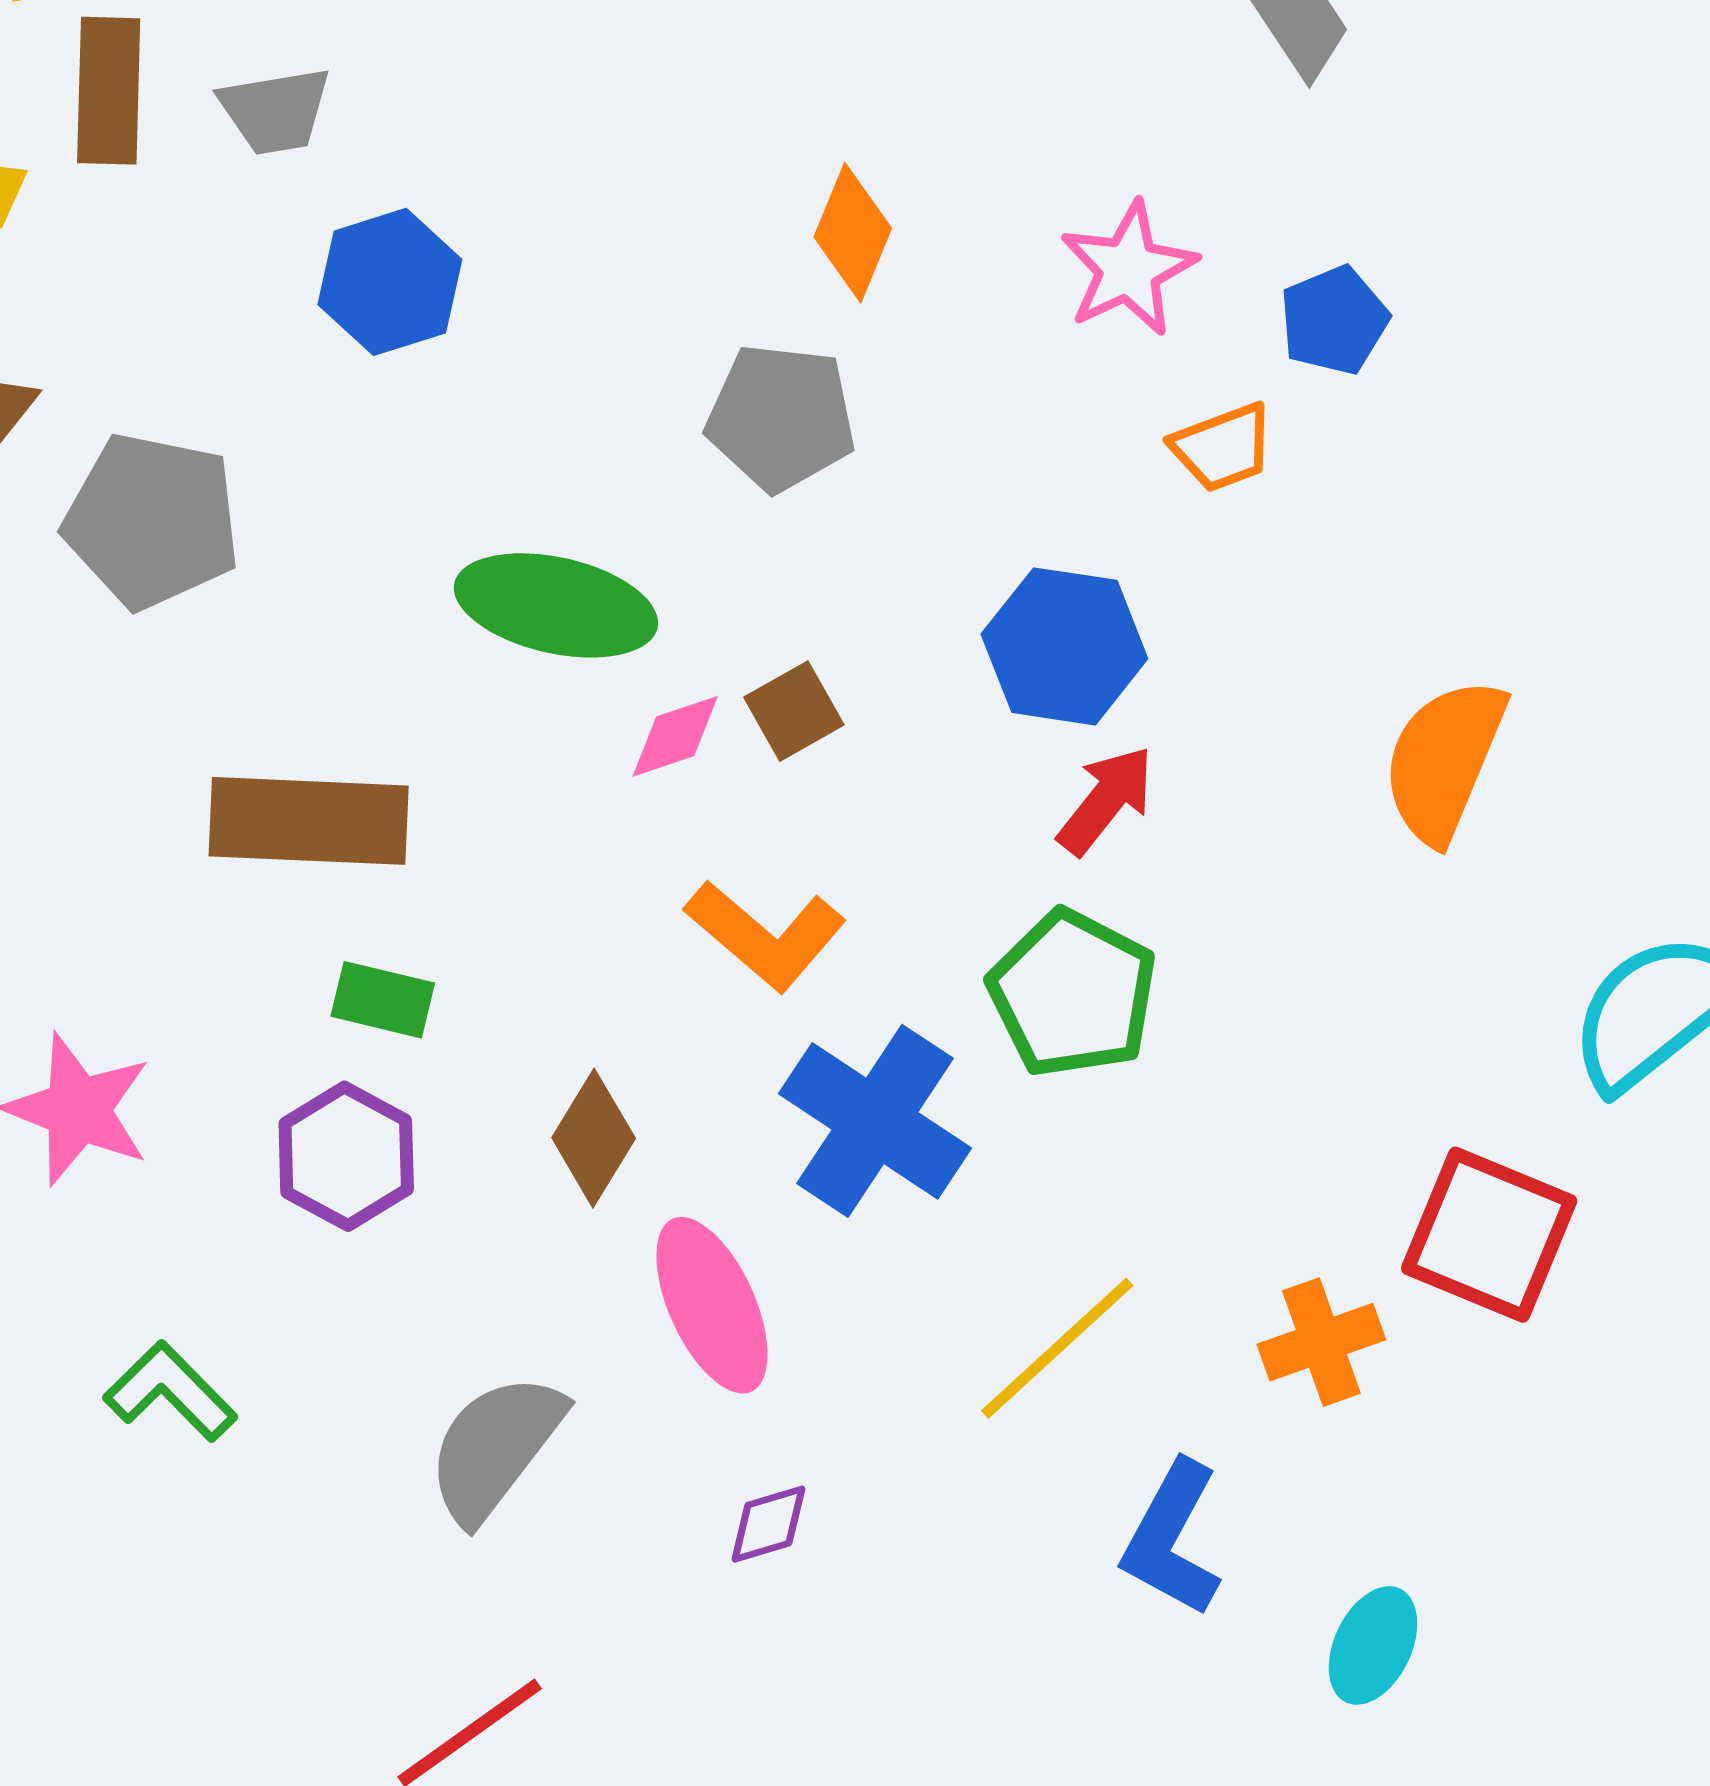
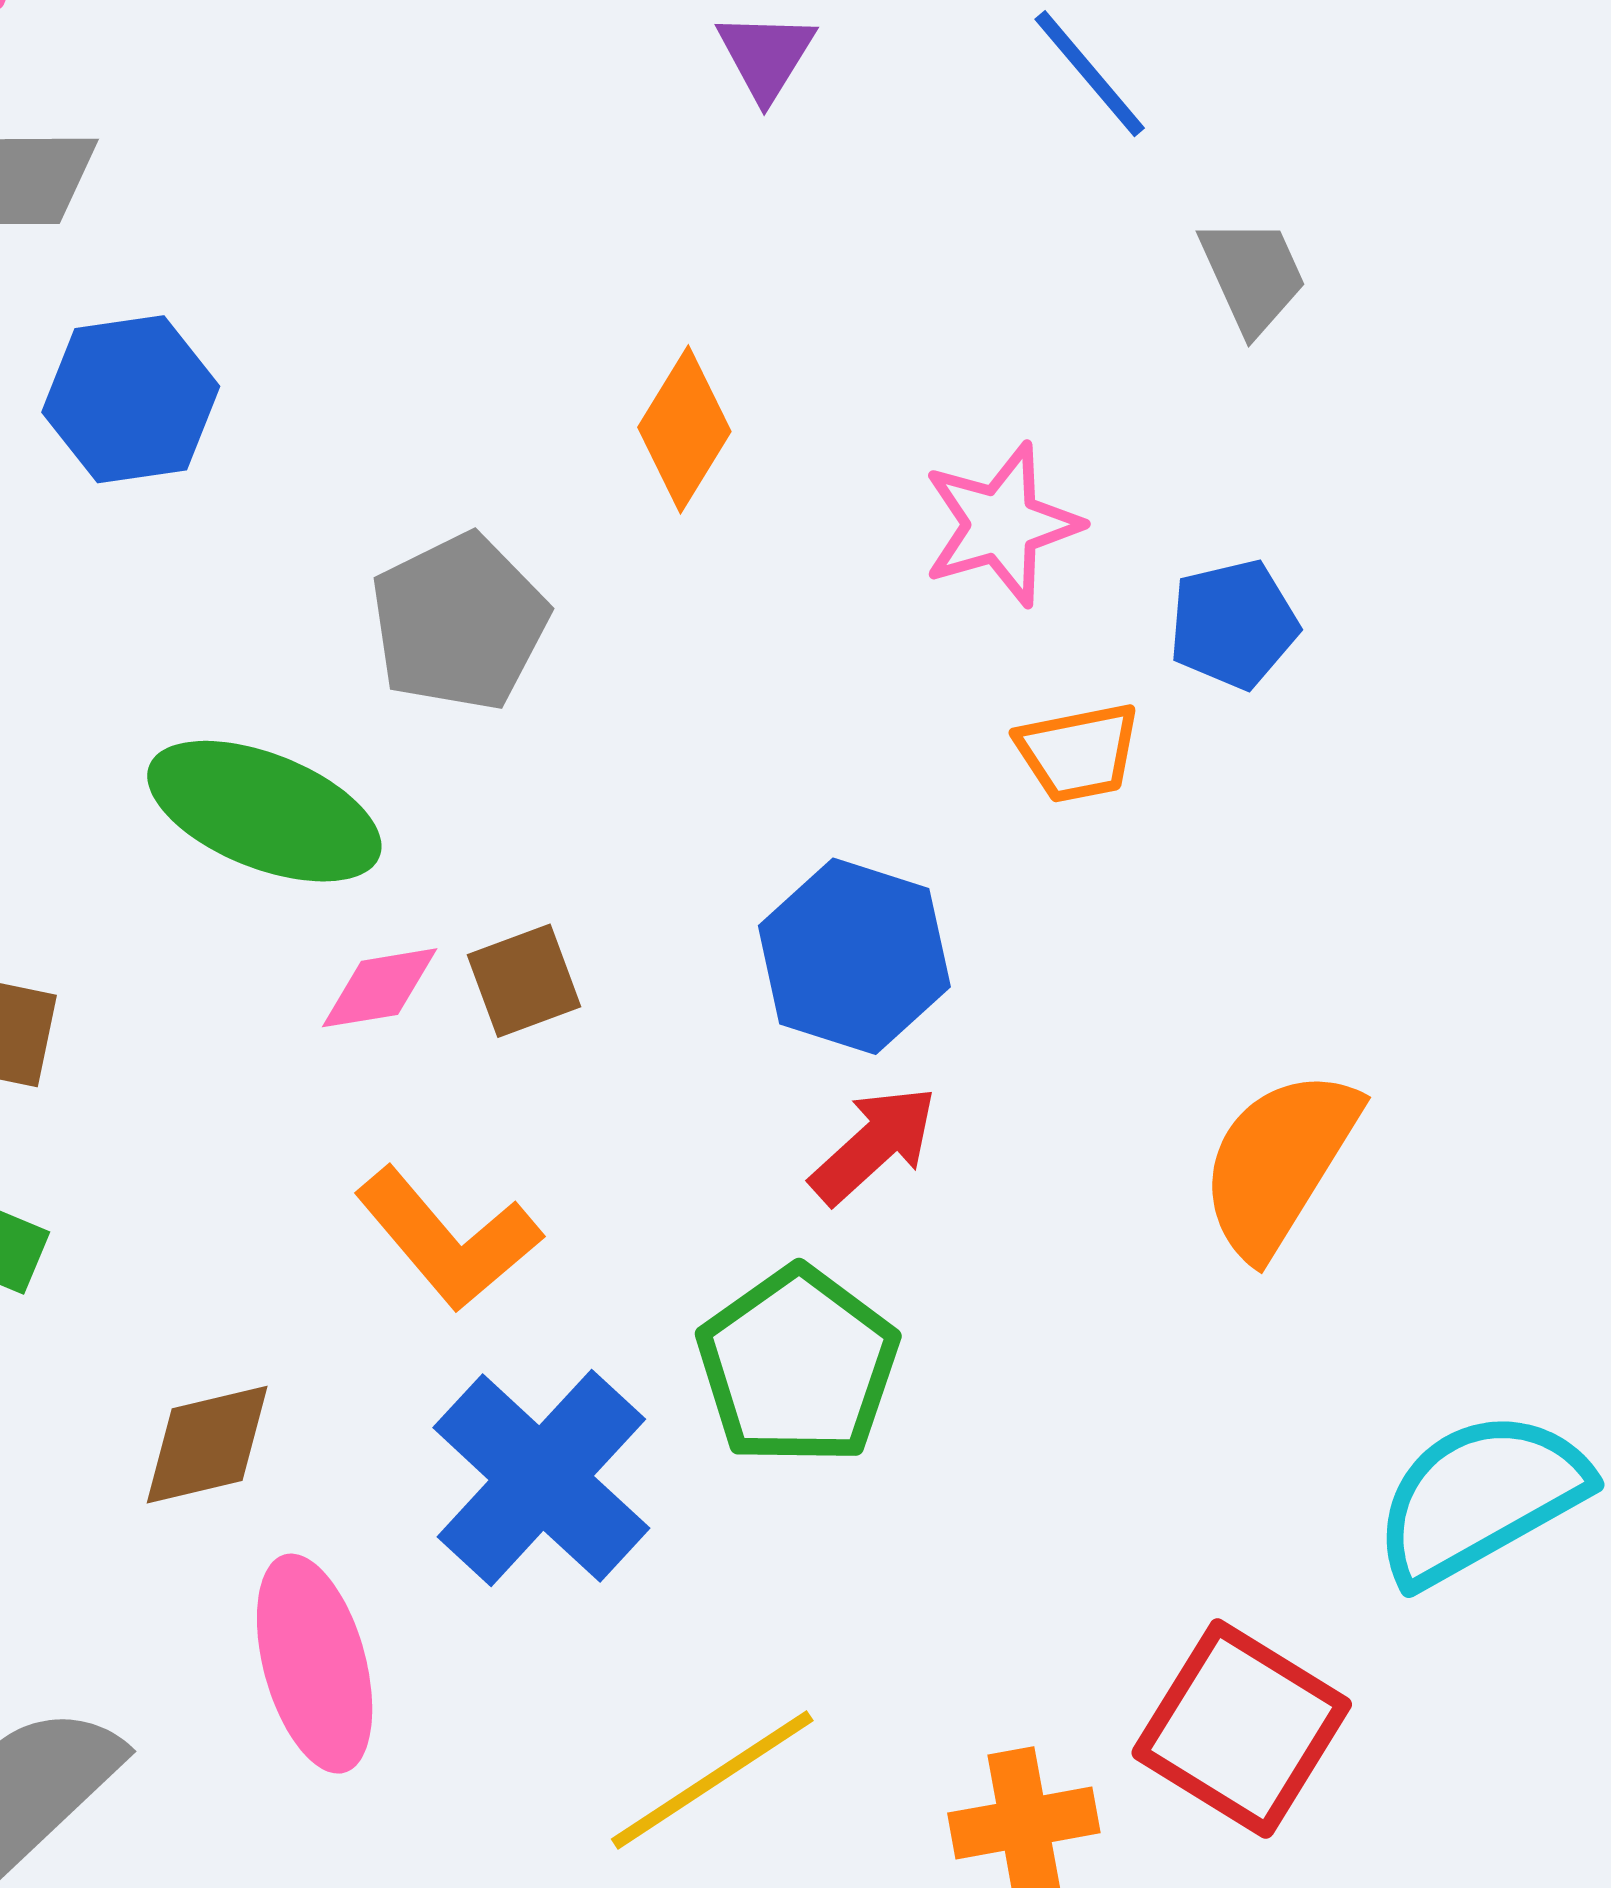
gray pentagon: (781, 417) -> (459, 622), moved, turned 30
brown diamond: (594, 1138) -> (207, 1445), turned 36

